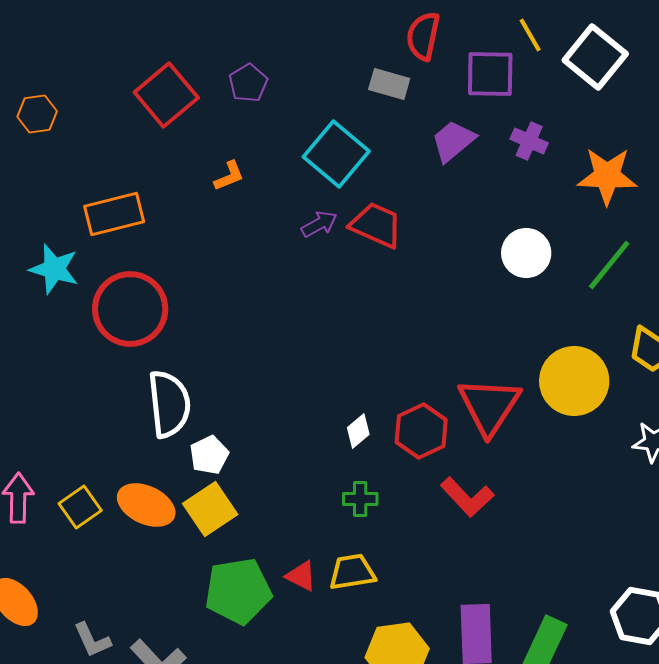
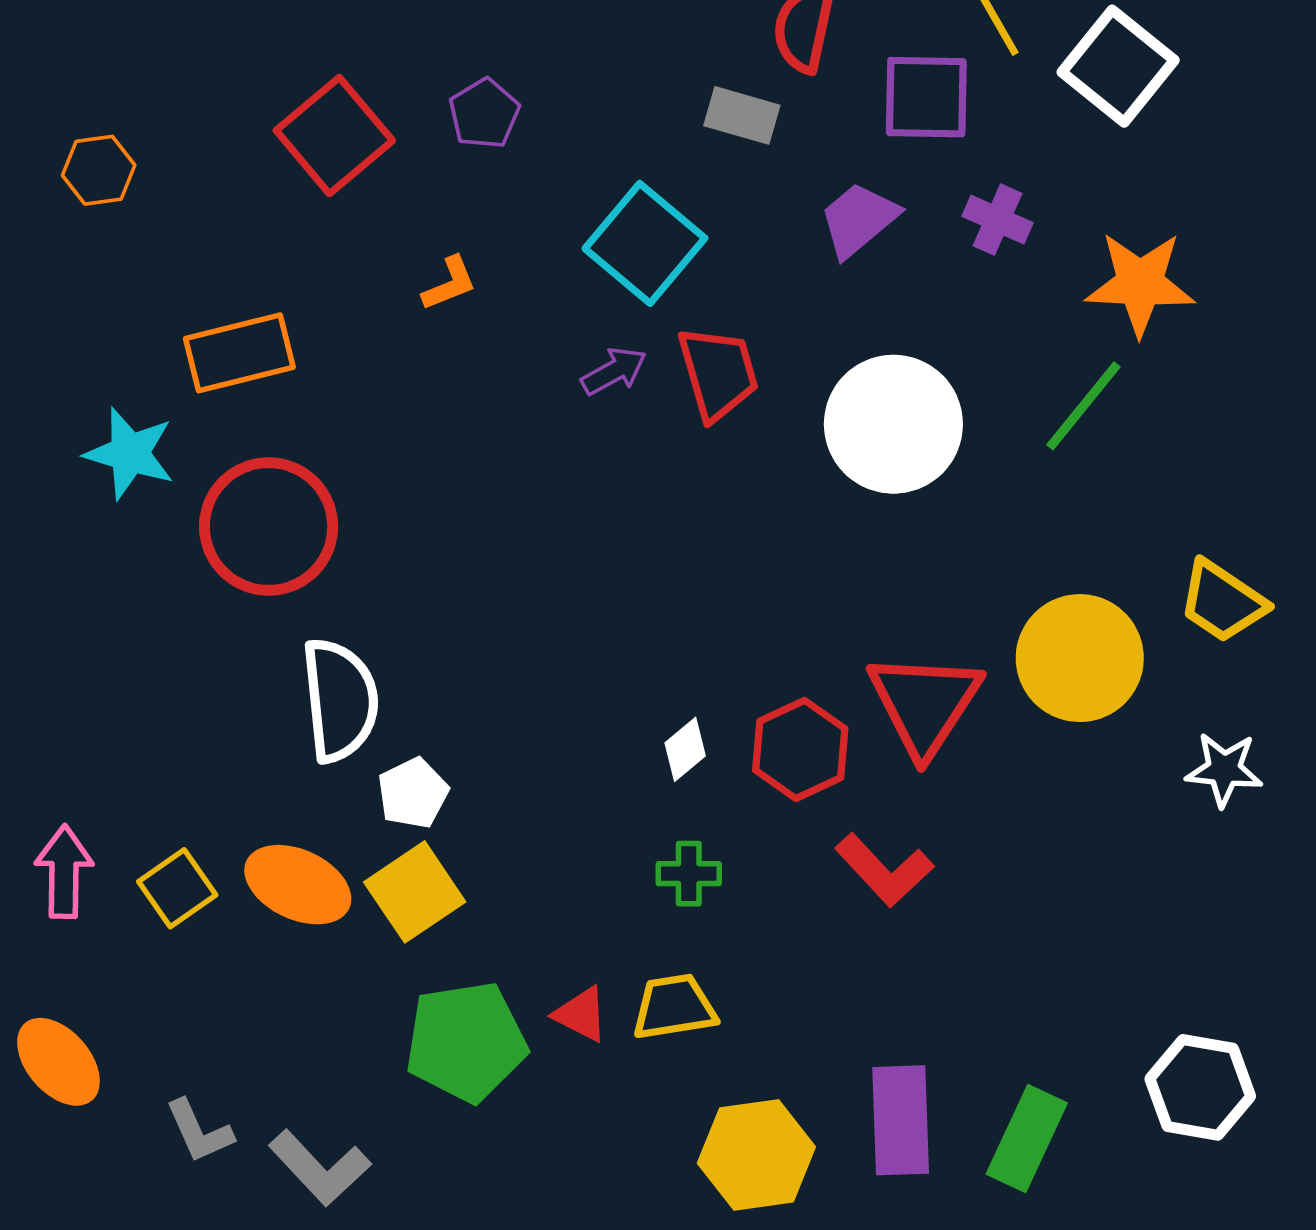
red trapezoid: (376, 225) -> (718, 373), turned 50
white circle: (526, 253) -> (893, 424), moved, size x1.5
green line: (609, 265) -> (1083, 406), moved

